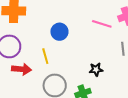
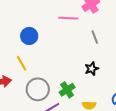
black star: (96, 70) -> (92, 69), moved

